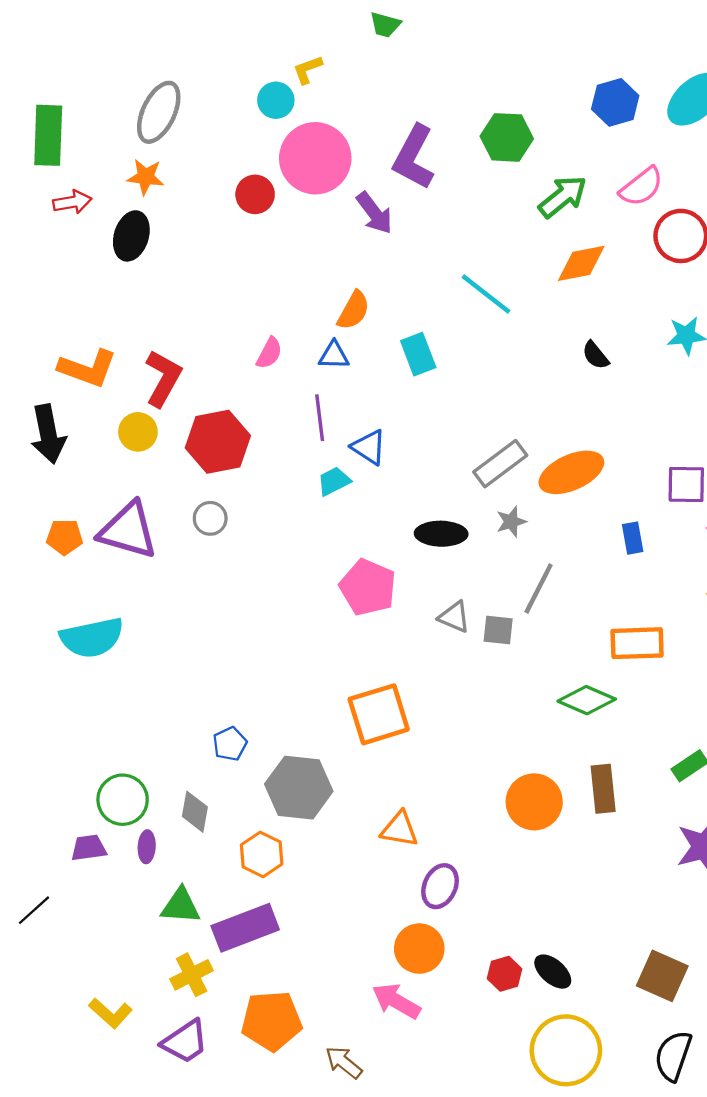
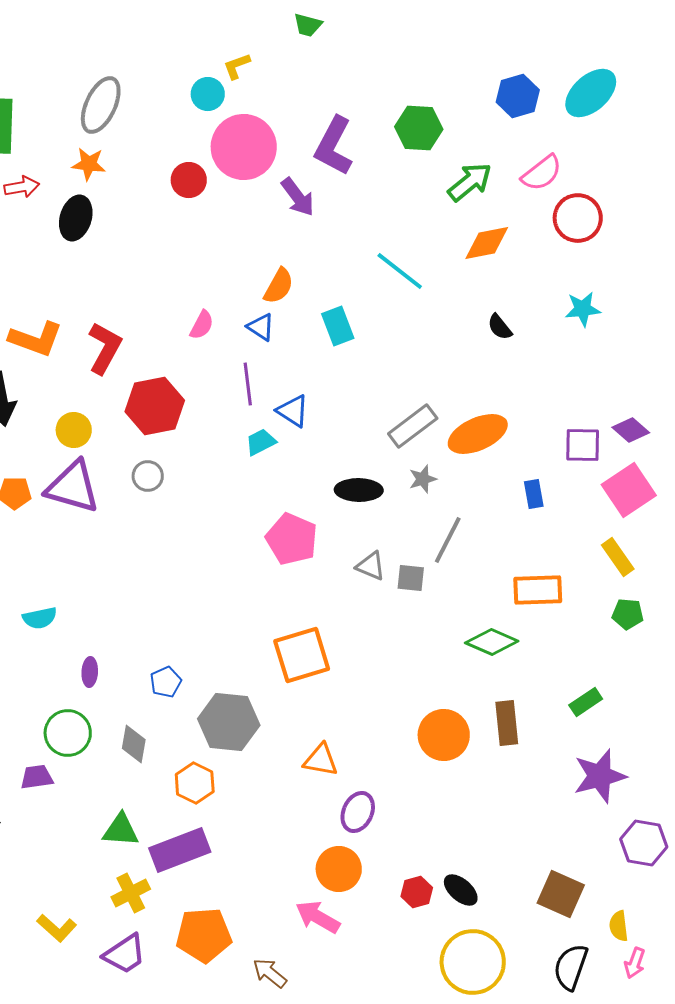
blue triangle: (334, 355) -> (261, 327), turned 32
yellow circle: (138, 432) -> (74, 430), moved
cyan semicircle: (92, 638) -> (40, 618), moved, size x0.6
purple ellipse: (147, 847) -> (90, 672), moved

